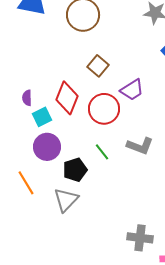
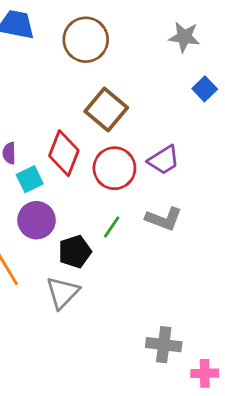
brown square: (98, 66) -> (106, 109), size x1.4
purple trapezoid: (132, 90) -> (164, 160), moved
green line: (102, 152) -> (112, 227), turned 72

